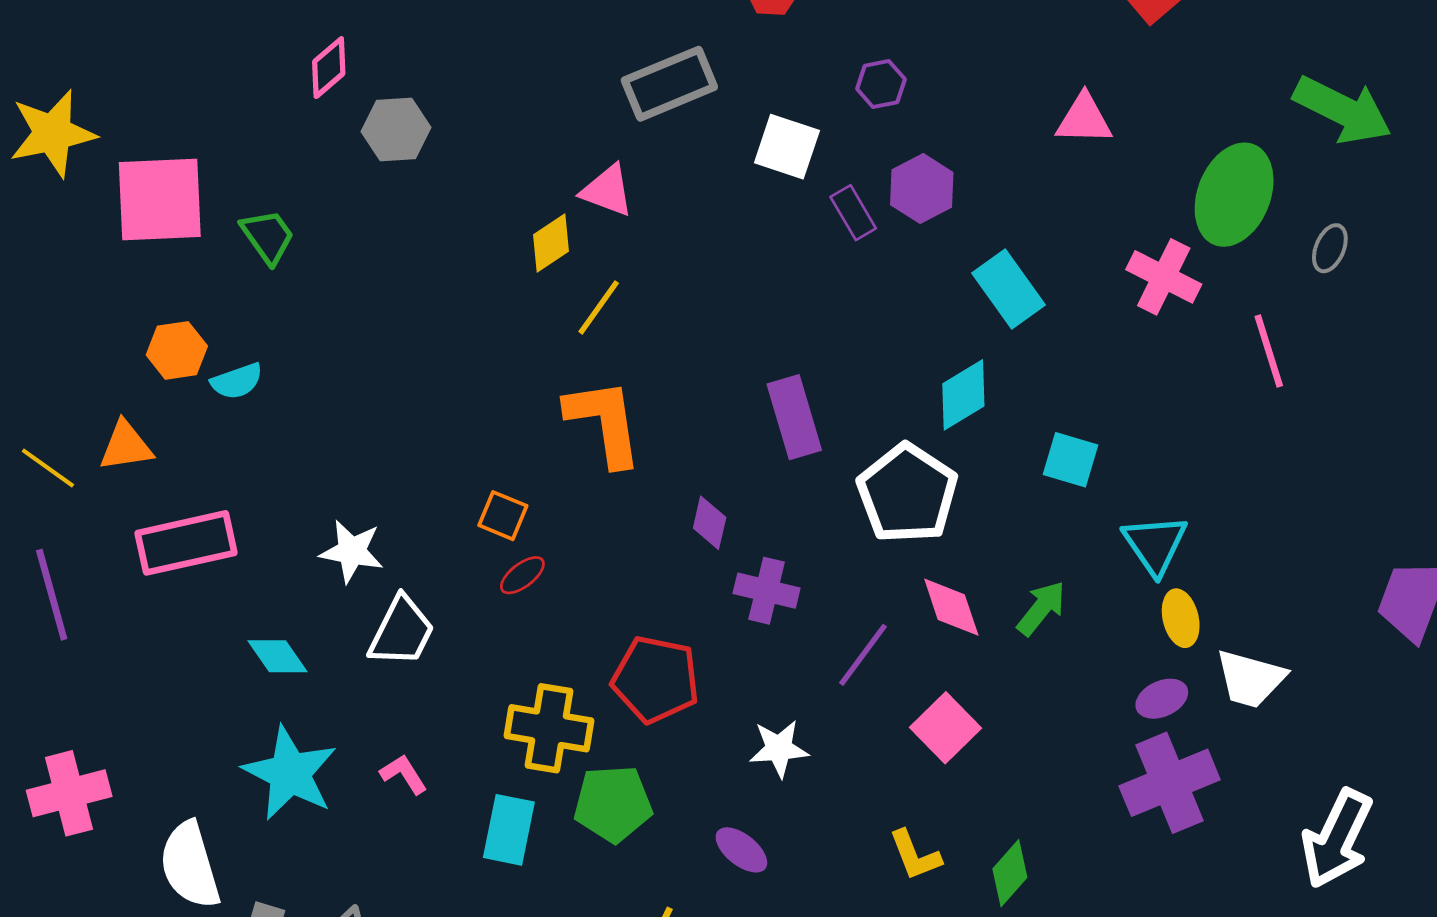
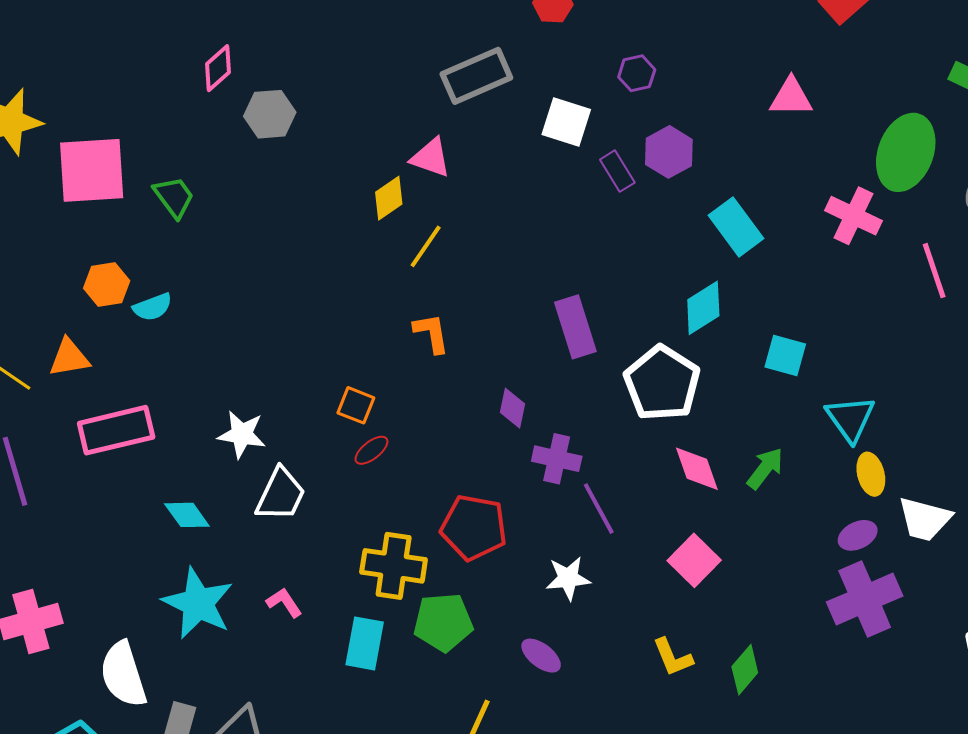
orange L-shape: (604, 422) -> (431, 333), size x0.6
purple line: (863, 655) -> (599, 509), moved, turned -64

